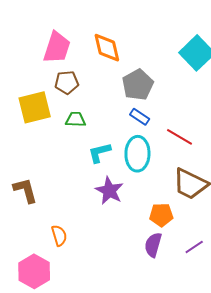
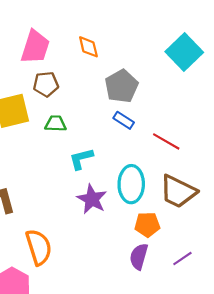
orange diamond: (107, 48) -> (88, 47), size x0.7
cyan ellipse: (137, 154) -> (131, 184), moved
orange semicircle: (59, 235) -> (39, 247), size x1.6

